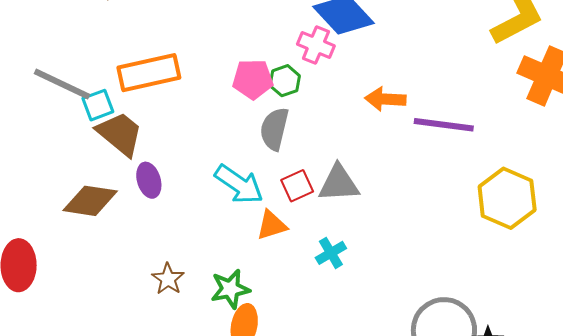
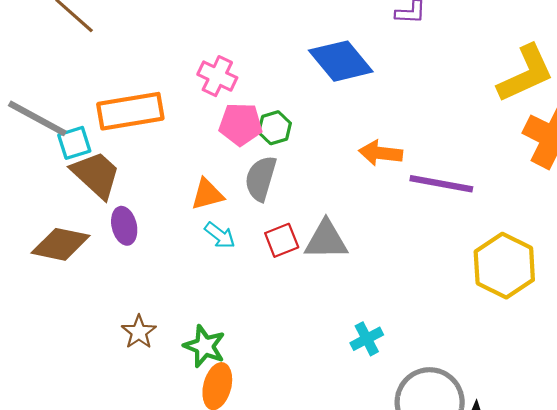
pink cross: (316, 45) -> (217, 76), moved
cyan arrow: (239, 184) -> (220, 235), size x0.6
orange triangle: (272, 225) -> (207, 194), moved
cyan cross: (331, 253) -> (367, 339), moved
green star: (230, 289) -> (205, 346), turned 30

